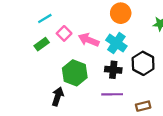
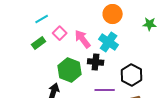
pink arrow: (89, 40) -> (83, 39), turned 30
black hexagon: (143, 63) -> (132, 75), moved
black cross: (113, 70) -> (96, 62), moved

